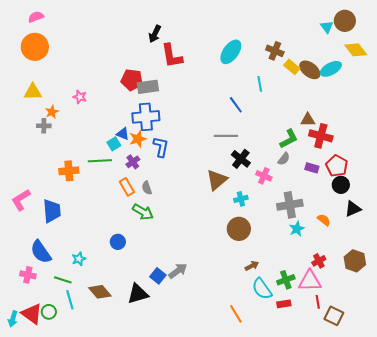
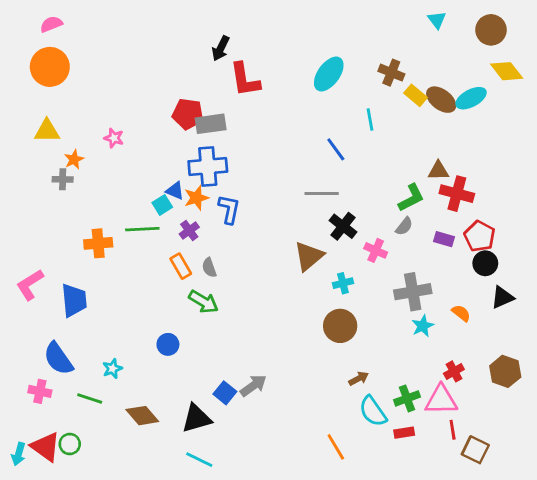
cyan triangle: (327, 27) -> (437, 20), moved
cyan line: (70, 300) -> (199, 460), moved, turned -48

